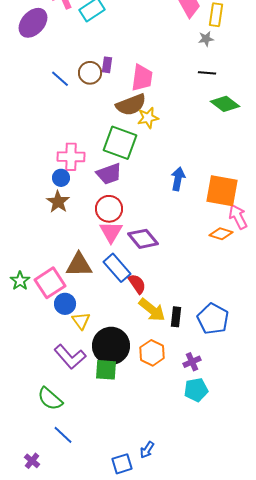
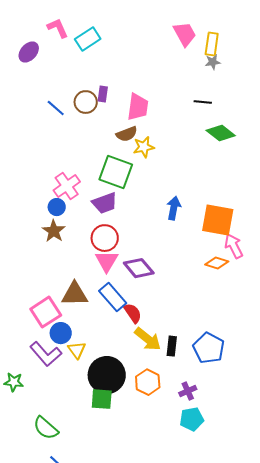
purple ellipse: (33, 23) -> (29, 52), size x0.7
gray star: (206, 39) -> (213, 62), moved
brown semicircle: (131, 105) -> (127, 134), size x0.7
pink cross: (71, 157) -> (67, 186), turned -36
green star: (20, 281) -> (14, 382), moved, turned -30
purple L-shape: (70, 357) -> (46, 354), moved

